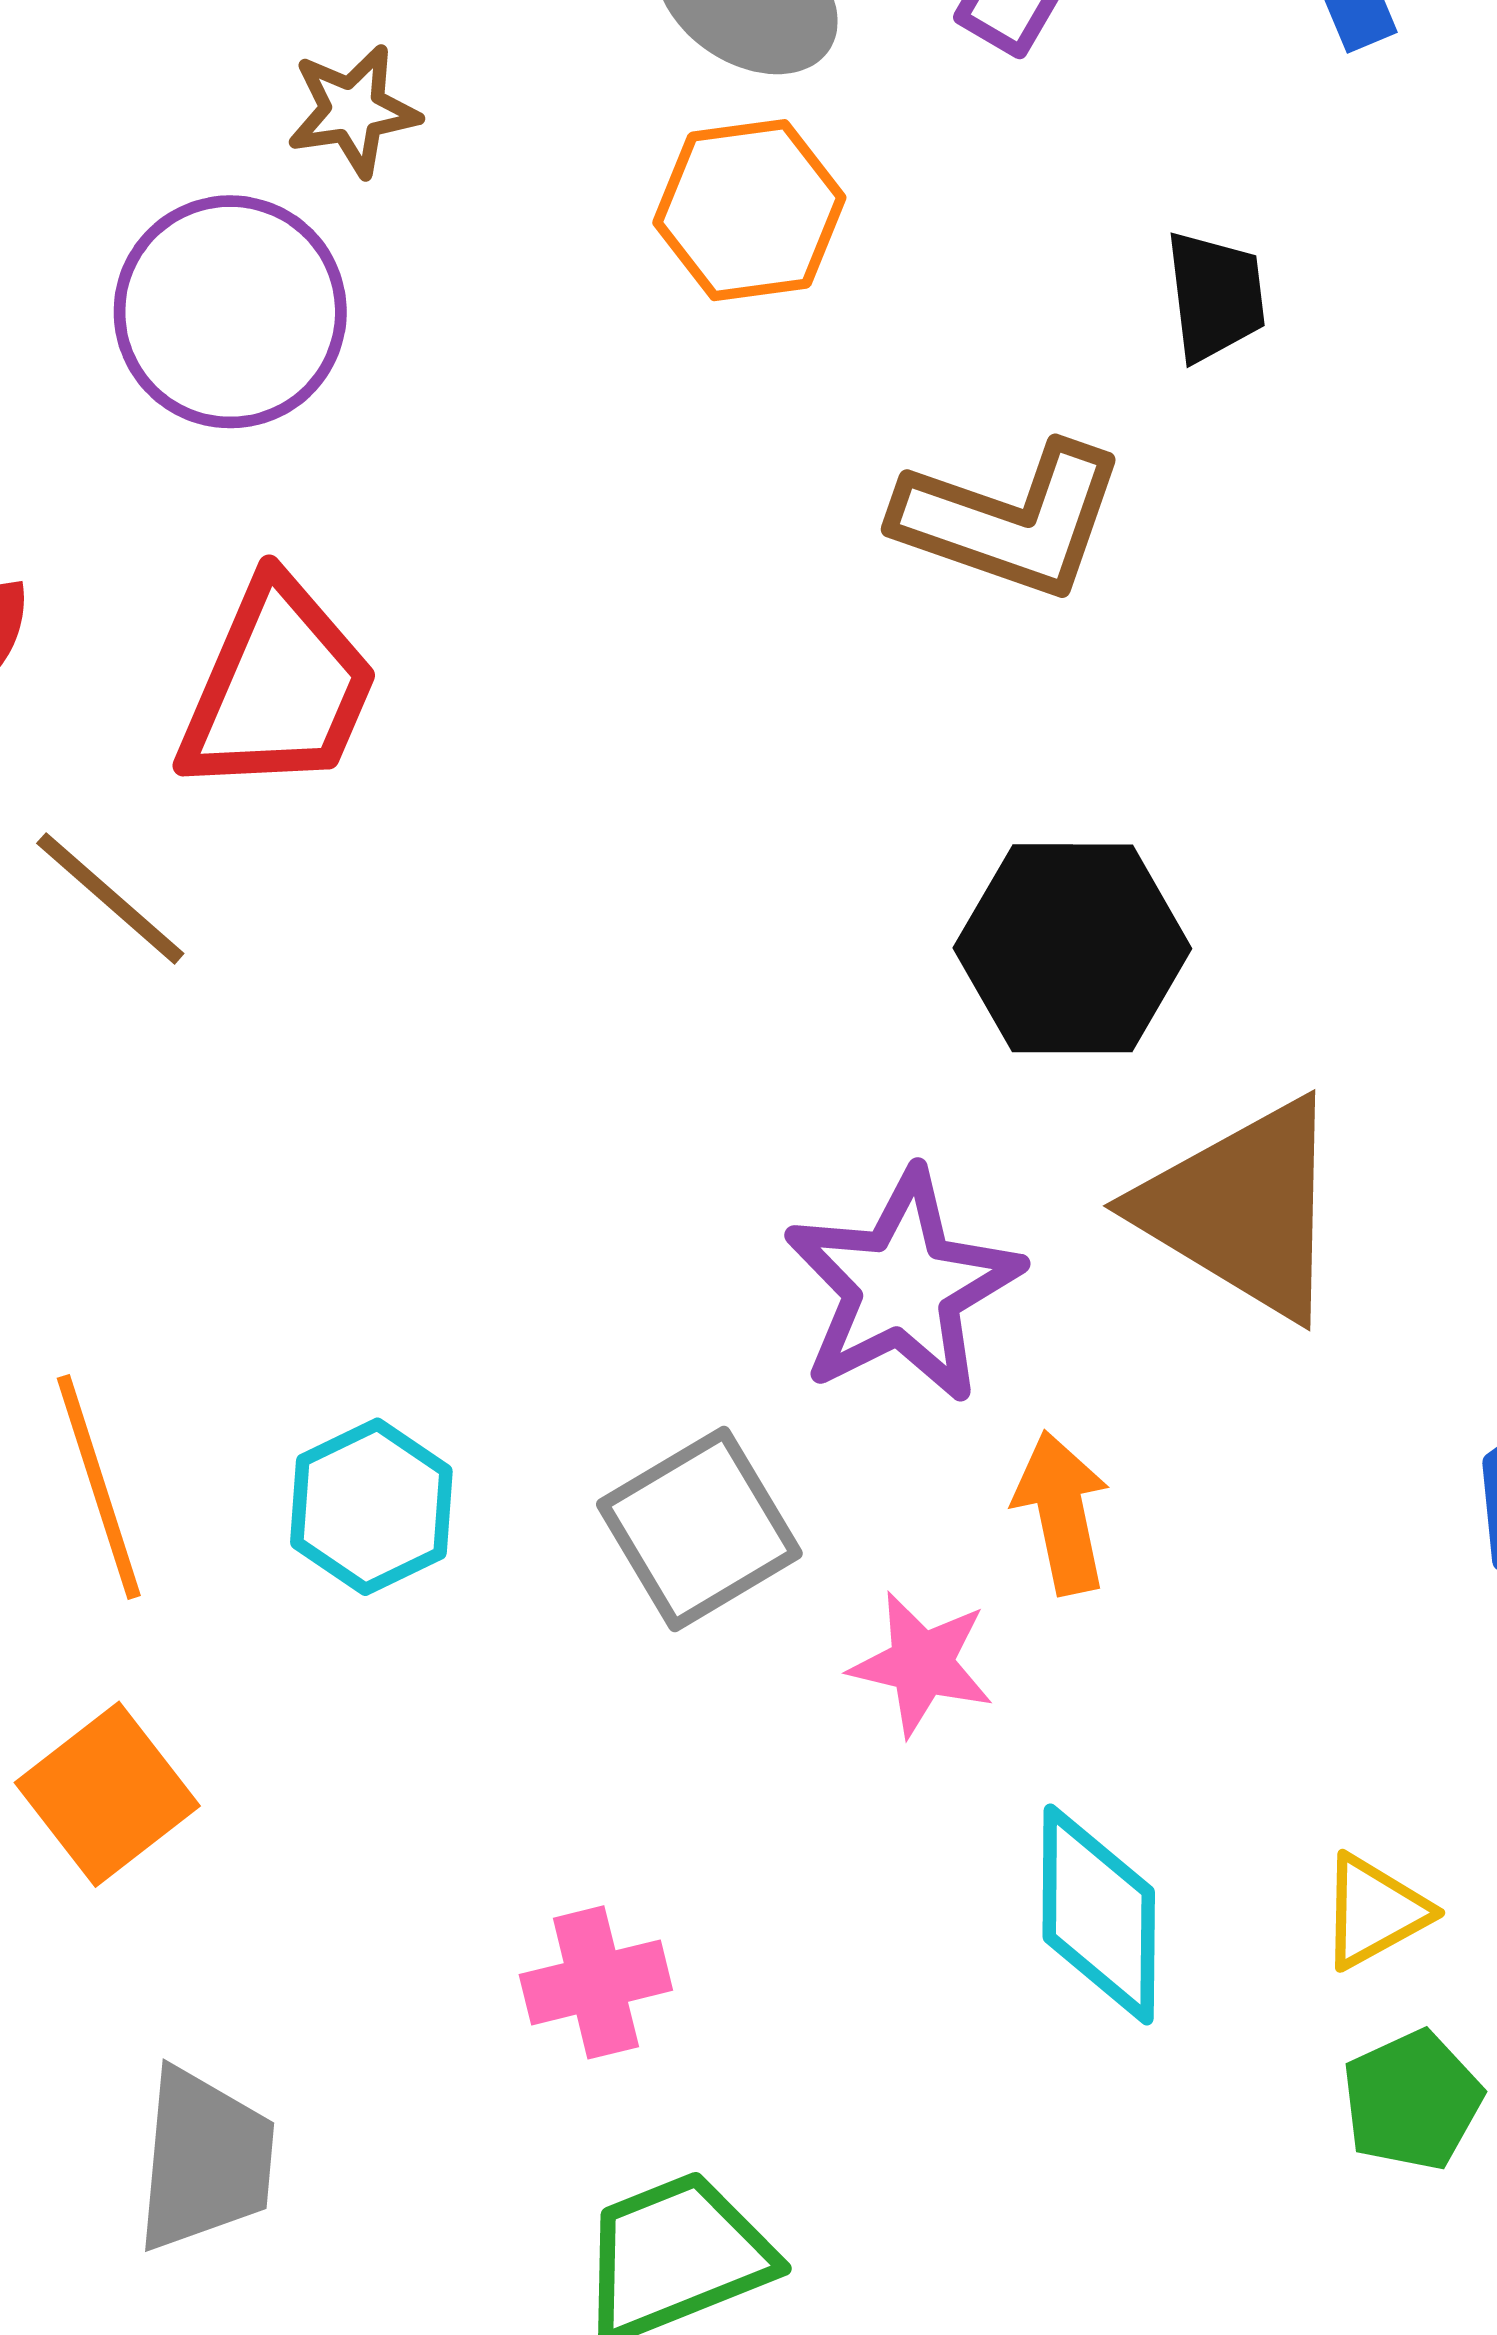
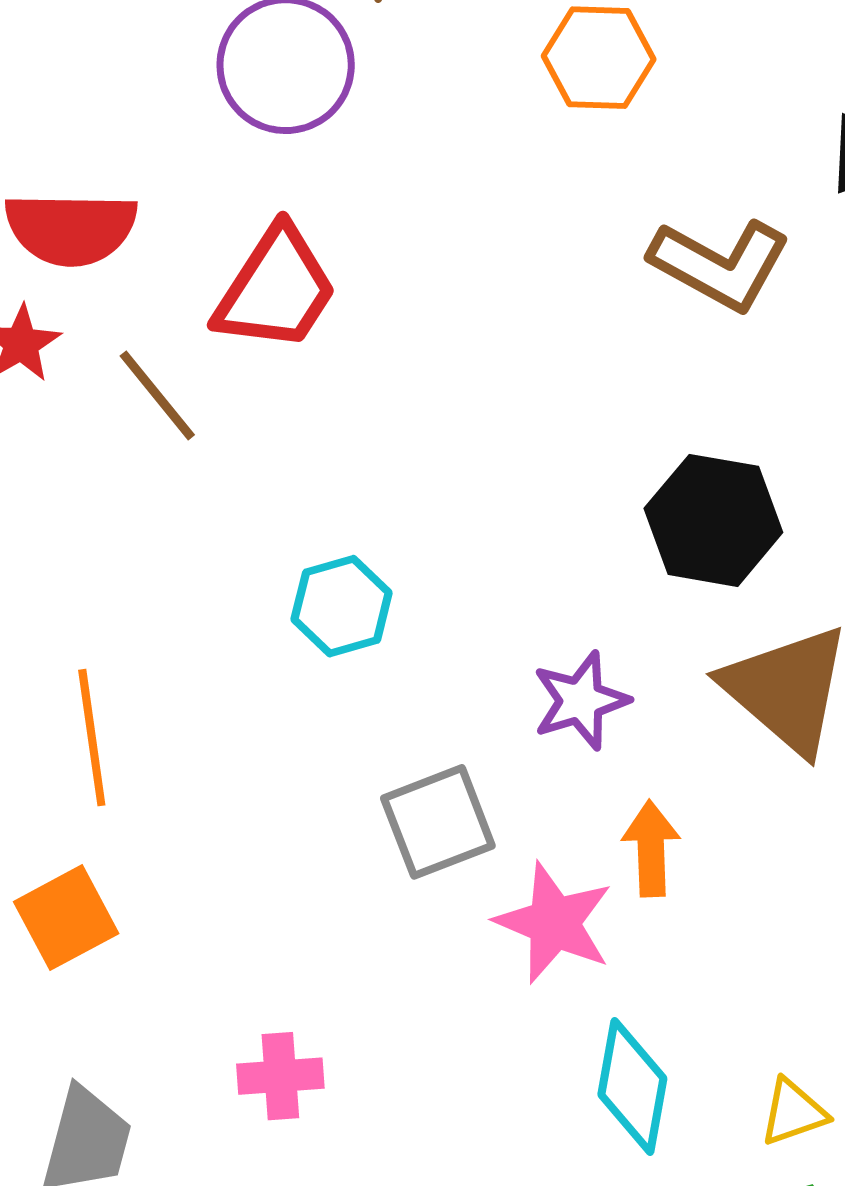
purple star: (903, 1286) -> (581, 701), size x0.7
cyan hexagon: (371, 1507) -> (342, 606), moved
pink star: (922, 1664) -> (554, 923), size x1.4
pink cross: (596, 1982) -> (280, 1076), moved

